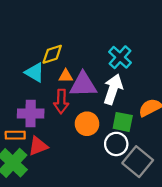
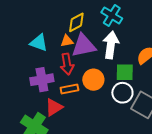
yellow diamond: (52, 54) -> (76, 22), moved
orange rectangle: (15, 135) -> (69, 89), moved

